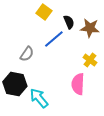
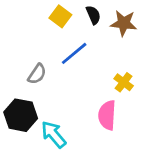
black semicircle: (69, 22) -> (93, 15), moved
brown star: (90, 28) -> (124, 23), moved

